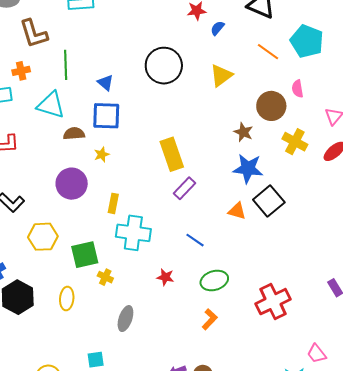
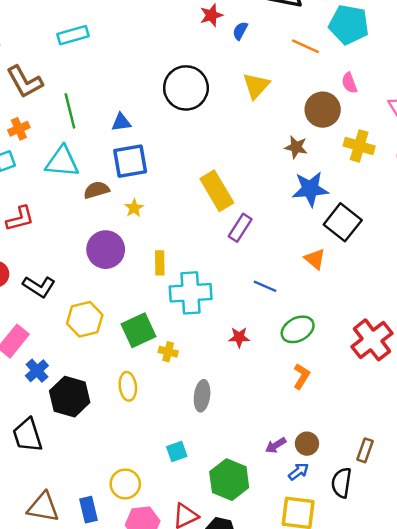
blue triangle: (105, 83) -> (121, 122), turned -36
orange triangle: (237, 211) -> (315, 259), moved, turned 36

